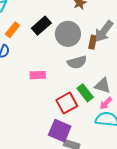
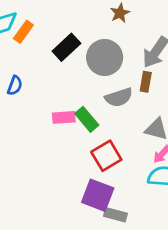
orange rectangle: (13, 30) -> (23, 32), moved
brown rectangle: (93, 42) -> (146, 82), moved
green rectangle: (85, 93) -> (87, 119), moved

